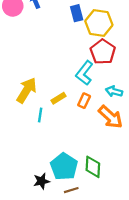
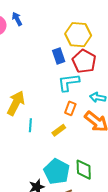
blue rectangle: (77, 13) -> (59, 56), moved
cyan L-shape: (84, 73) -> (69, 82), turned 50
yellow rectangle: (58, 98) -> (59, 130), moved

